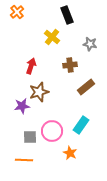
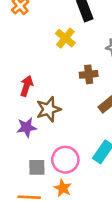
red arrow: (31, 66) -> (27, 86), moved
orange star: (70, 153) -> (63, 188), moved

